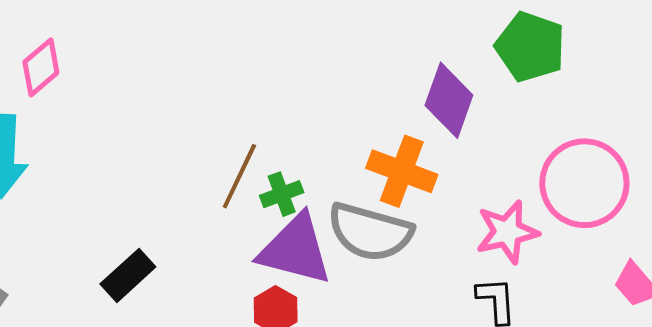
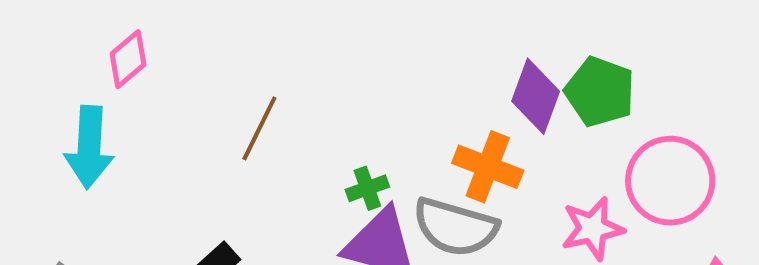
green pentagon: (530, 47) -> (600, 92), moved
brown line: (239, 176) -> (259, 128), moved

